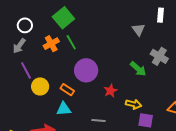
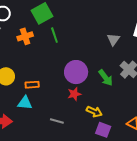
green line: (71, 42) -> (54, 35), moved
purple circle: (86, 70) -> (76, 72), moved
orange rectangle: (67, 90) -> (32, 85), turned -48

